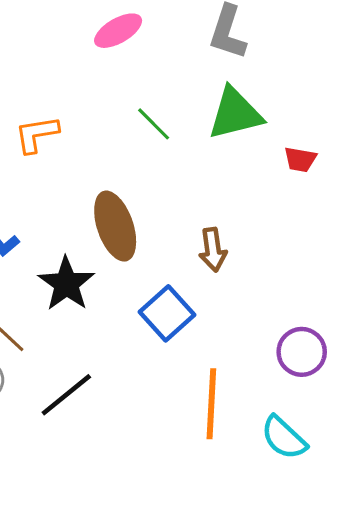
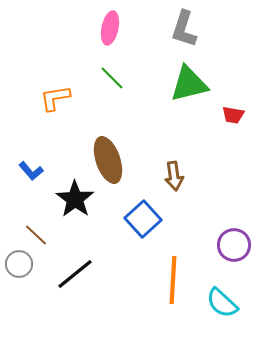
pink ellipse: (118, 31) -> (110, 28), turned -48
green line: (154, 124) -> (112, 78), moved

